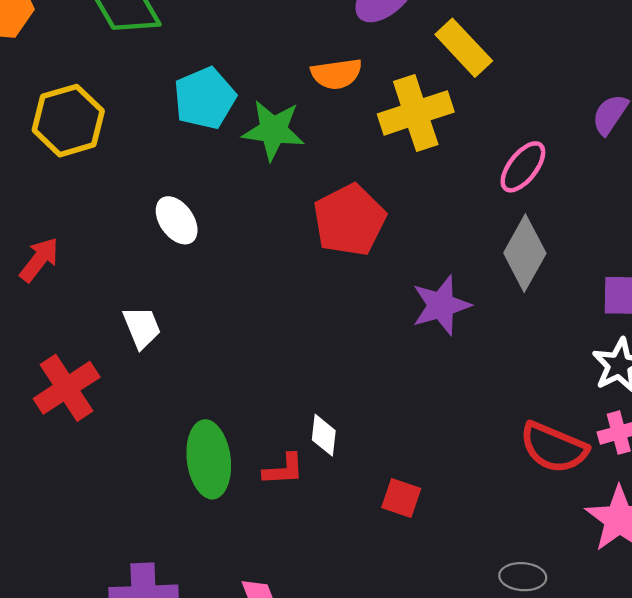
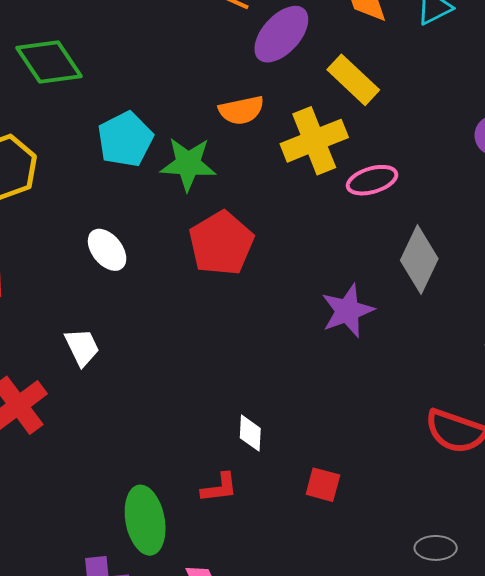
pink ellipse: (523, 167) -> (372, 180), moved, turned 39
red pentagon: (349, 220) -> (221, 243), moved
green ellipse: (209, 459) -> (145, 520), moved
red L-shape: (284, 470) -> (219, 488), moved

